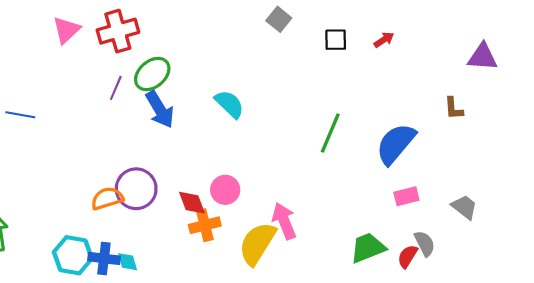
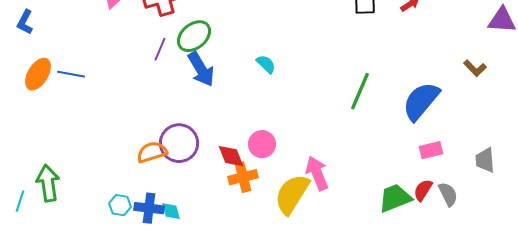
cyan semicircle: (229, 104) -> (266, 64), size x0.7
brown L-shape: (454, 108) -> (475, 68), turned -40
gray trapezoid: (464, 207) -> (485, 160), turned -132
cyan hexagon: (73, 255) -> (120, 205), size x0.6
red semicircle: (407, 256) -> (423, 190), moved

